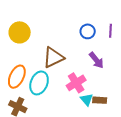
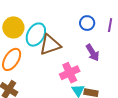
yellow circle: (20, 32) -> (13, 27), moved
cyan ellipse: (39, 83) -> (36, 35), moved

